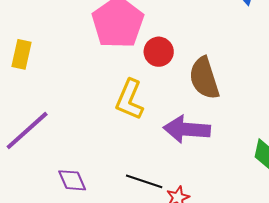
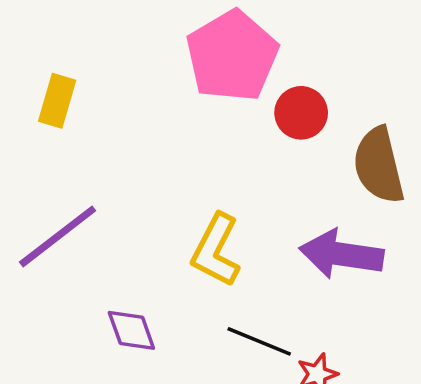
yellow L-shape: (130, 100) -> (216, 250), moved

